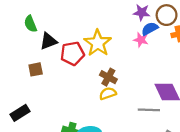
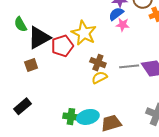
blue semicircle: (150, 29) -> (116, 14), moved
black triangle: (48, 41) -> (39, 38), size x1.4
gray line: (149, 110) -> (129, 66), moved

